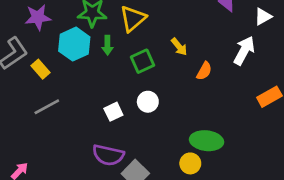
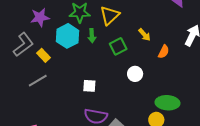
white circle: (148, 102) -> (135, 74), moved
gray line: (47, 107) -> (38, 81), moved
white square: (113, 112) -> (89, 86), moved, turned 32

